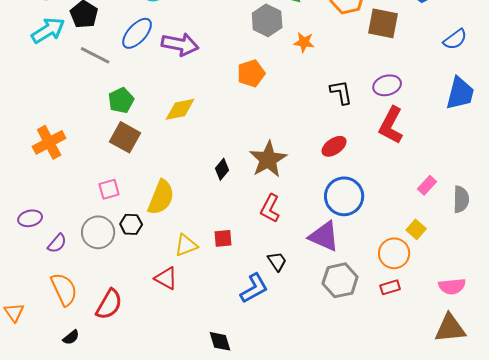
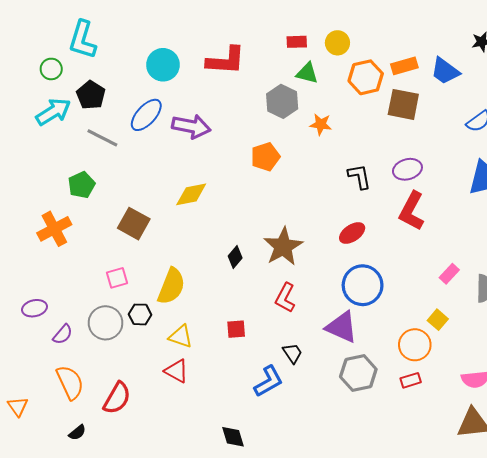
green pentagon: (121, 100) -> (81, 185), moved
yellow triangle: (186, 245) -> (181, 336), moved, turned 40

